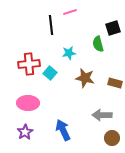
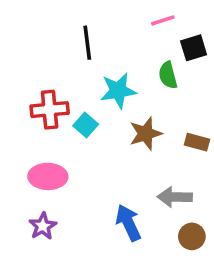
pink line: (70, 12) -> (163, 20), moved
cyan star: (69, 53) -> (118, 91), size x1.5
brown star: (85, 78) -> (146, 134), turned -30
blue arrow: (63, 130) -> (128, 223), moved

